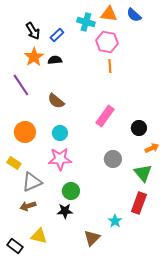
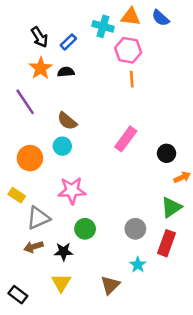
cyan circle: (60, 133) -> (62, 146), moved
gray circle: (113, 159) -> (135, 229), moved
green triangle: (143, 173) -> (171, 207), turned 36
black star: (65, 211) -> (63, 252), moved
yellow triangle: (39, 236) -> (61, 283), moved, turned 48

